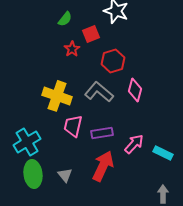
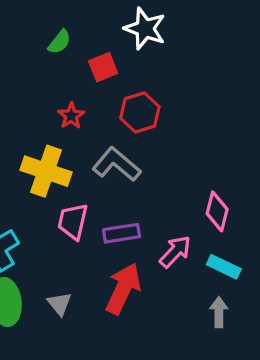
red star: (72, 49) -> (71, 116), moved
pink diamond: (135, 90) -> (217, 211), moved
gray arrow: (163, 194) -> (219, 312), moved

